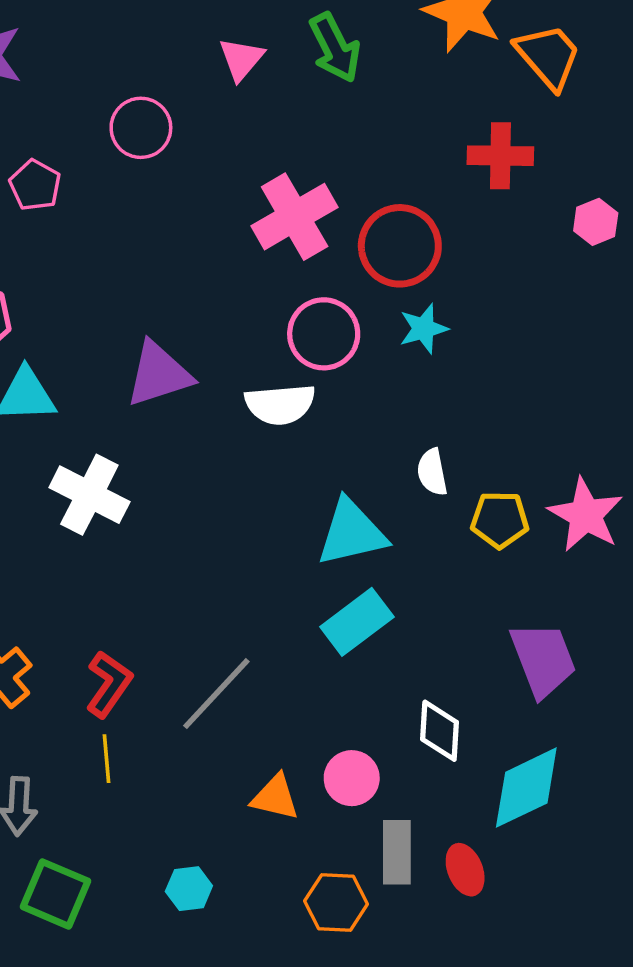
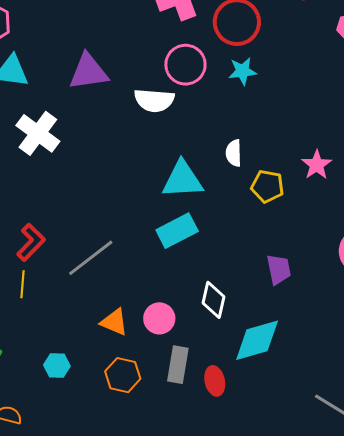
pink star: (586, 515) -> (317, 165), moved, size x0.7
purple trapezoid: (543, 659) -> (279, 269), size x0.7
orange hexagon: (336, 902) -> (123, 375), moved

